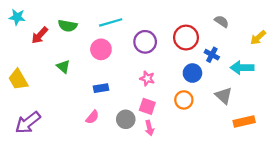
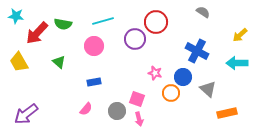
gray semicircle: (222, 21) -> (203, 12), moved
red arrow: (40, 35) -> (37, 33), size x1.4
red circle: (186, 38) -> (156, 22), moved
blue cross: (212, 55) -> (197, 51), size x1.6
cyan arrow: (242, 68) -> (237, 63), moved
blue circle: (192, 73) -> (183, 77), moved
pink star: (147, 78) -> (155, 73), moved
yellow trapezoid: (18, 79) -> (19, 62), moved

